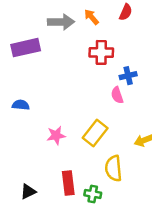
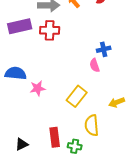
red cross: (101, 52) -> (50, 30), moved
blue semicircle: (21, 105) -> (16, 73), size x1.5
pink star: (56, 135) -> (38, 88), moved

